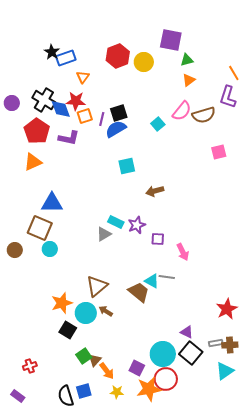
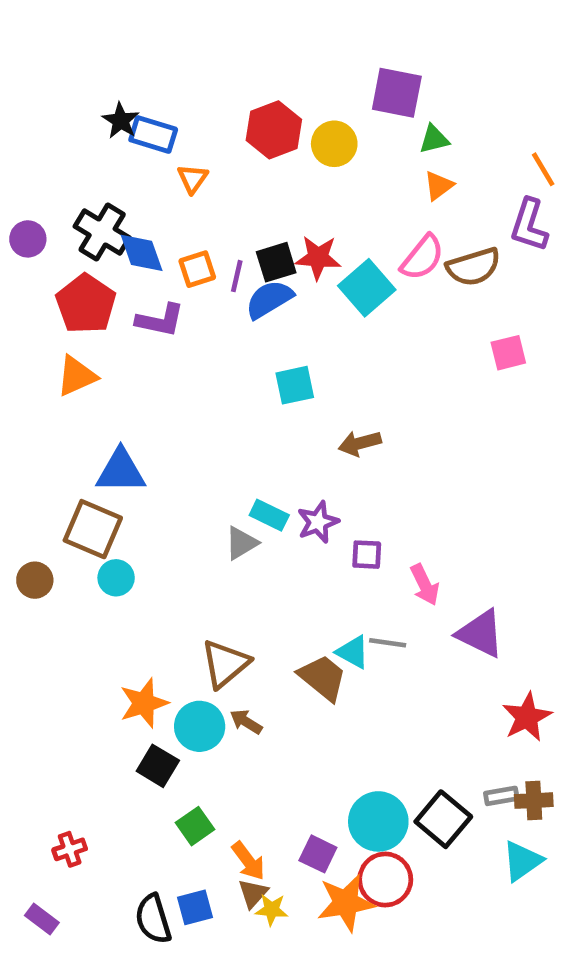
blue rectangle: (66, 58) -> (153, 135), turned 36
red star: (76, 101) -> (318, 258), moved
cyan square: (158, 124) -> (367, 288), size x1.6
purple triangle: (187, 332) -> (480, 633), moved, size x1.6
brown triangle: (95, 360) -> (253, 893), moved

